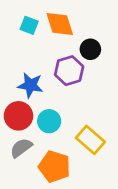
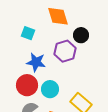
cyan square: (29, 25) -> (28, 33), moved

